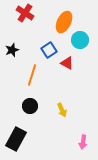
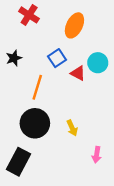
cyan circle: (80, 40) -> (98, 63), moved
black circle: (30, 106) -> (35, 123), size x1.6
pink arrow: (83, 142) -> (97, 155), moved

